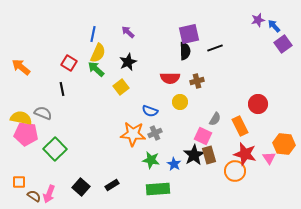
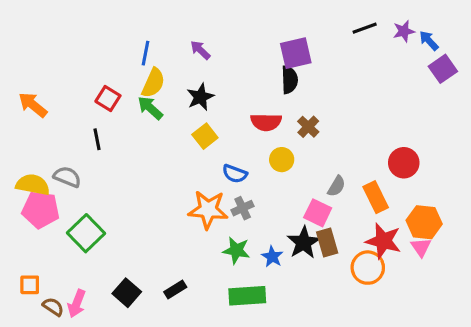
black line: (215, 48) -> (365, 28), moved
brown cross: (197, 81) -> (308, 127), turned -32
yellow square: (121, 87) -> (205, 136), moved
orange hexagon: (284, 144) -> (424, 222), moved

